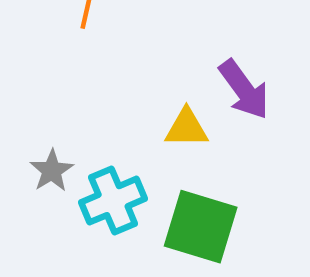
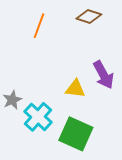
cyan cross: (113, 201) -> (38, 117), turned -32

